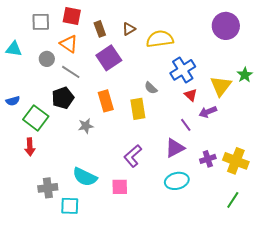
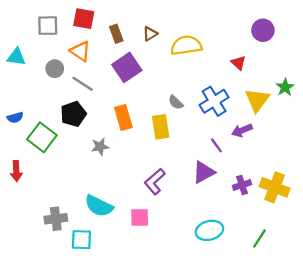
purple circle: (226, 26) -> (263, 30), size x0.7
blue cross: (183, 70) -> (214, 101), moved
red triangle: (191, 95) -> (239, 63), moved
red arrow: (30, 147) -> (16, 171), moved
cyan ellipse: (177, 181) -> (209, 230), moved
green line: (233, 200) -> (259, 239), moved

